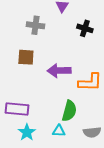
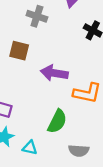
cyan triangle: (59, 131) -> (30, 148), moved

